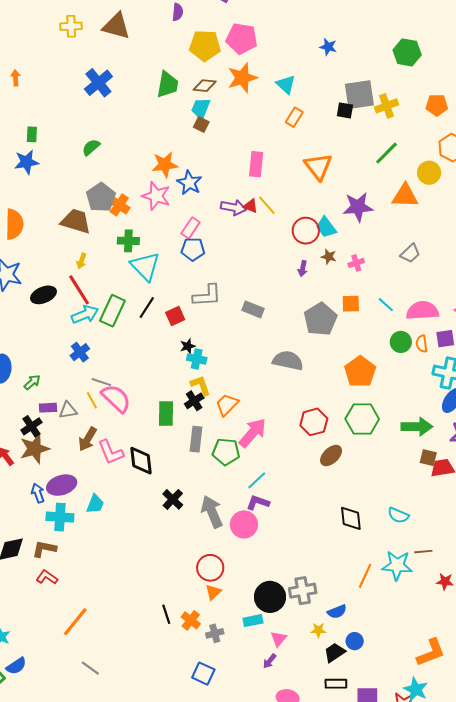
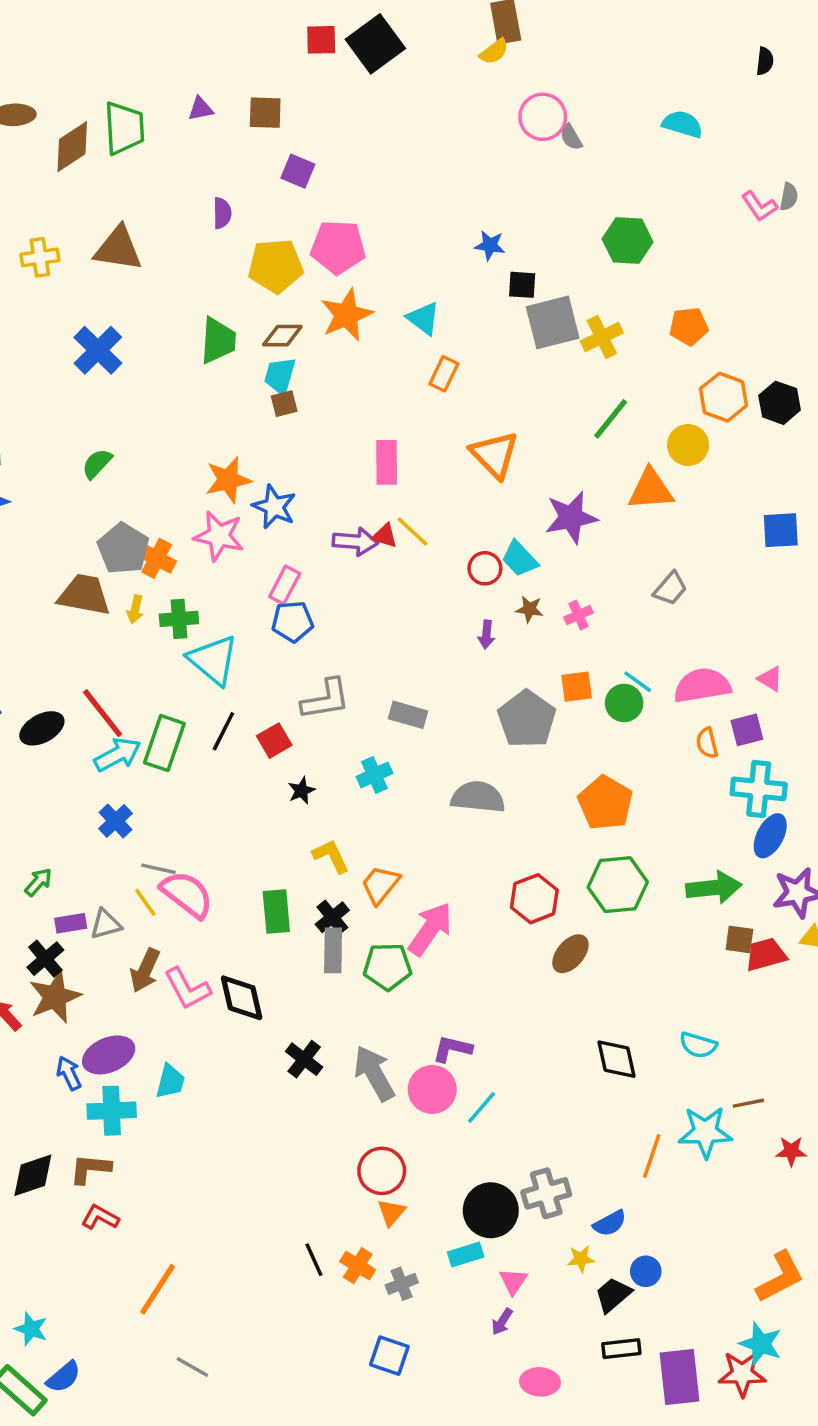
black square: (345, 110) -> (522, 285), moved
brown square: (201, 124) -> (284, 404), turned -35
red circle: (306, 231) -> (485, 568), size x0.7
yellow arrow: (81, 261) -> (135, 609), moved
green circle: (401, 342) -> (624, 703), moved
cyan cross: (197, 359) -> (374, 775), moved, turned -30
black cross: (194, 401) -> (332, 917), moved
cyan line: (257, 480) -> (481, 1108), moved

